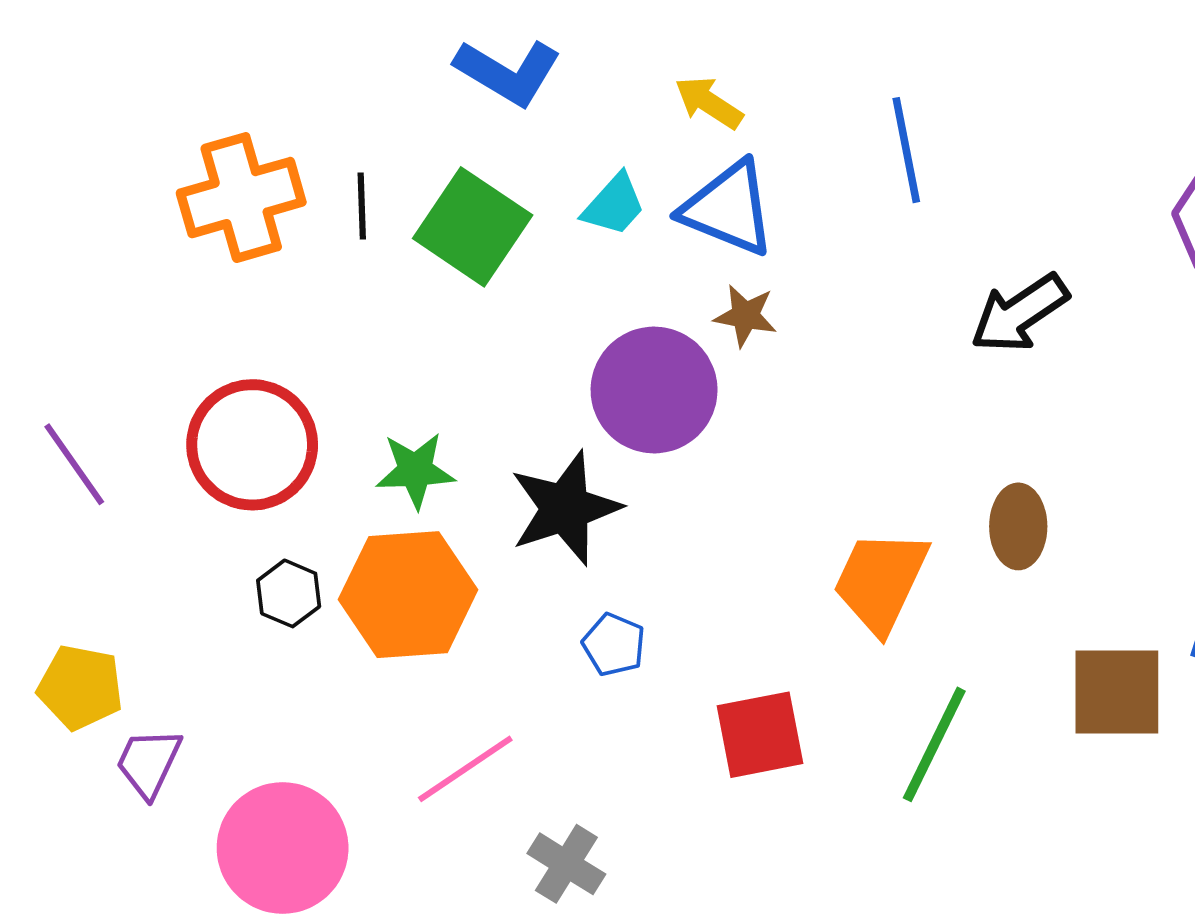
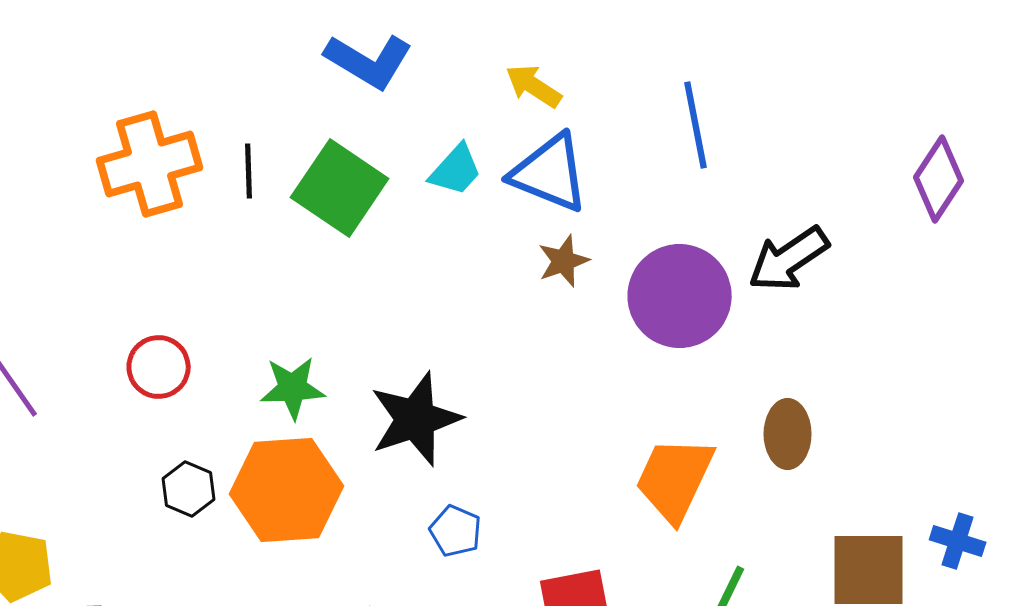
brown star: (745, 316) -> (564, 261), turned -30
purple circle: (654, 390) -> (680, 296), moved
red circle: (252, 445) -> (159, 367), size x0.6

